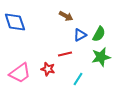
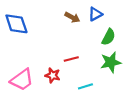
blue triangle: (80, 35) -> (95, 14), moved
cyan line: (78, 79) -> (85, 86), turned 40

